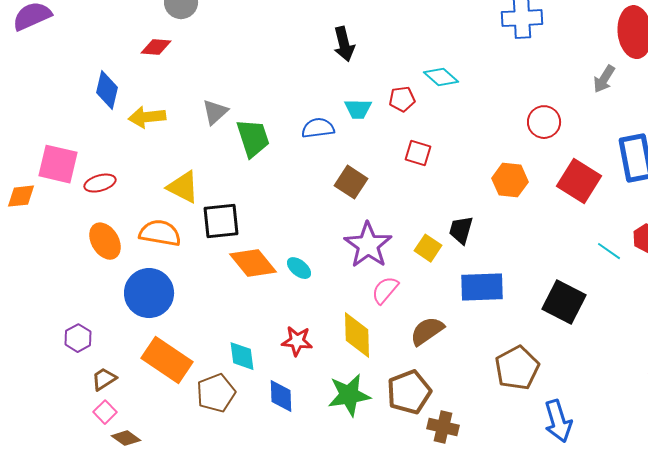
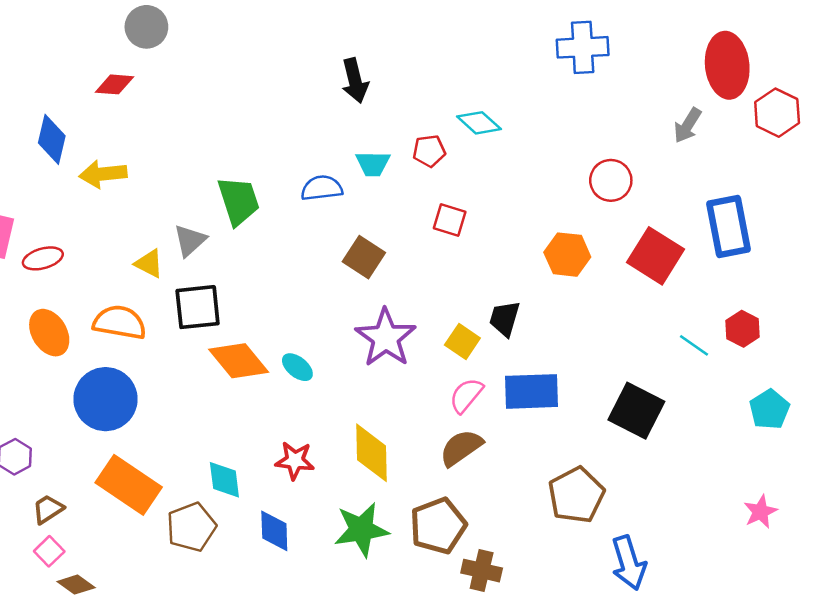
gray triangle: (215, 112) -> (190, 240), moved
yellow triangle: (183, 187) -> (149, 264), size x0.7
pink semicircle: (385, 290) -> (466, 395), moved

